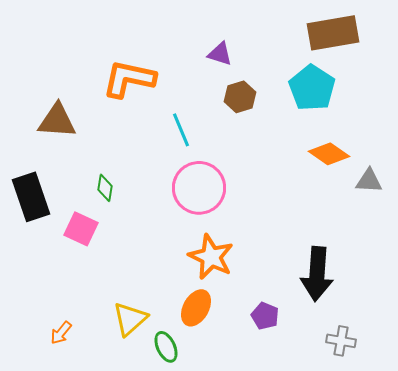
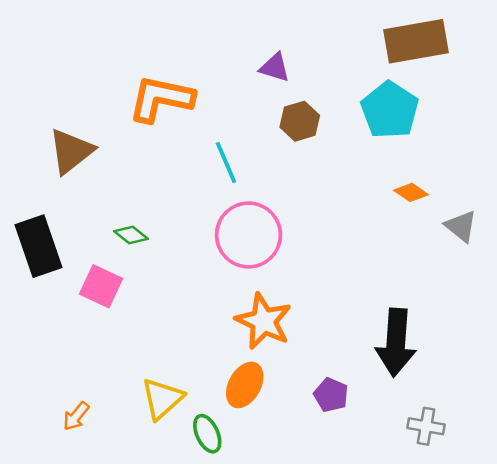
brown triangle: (57, 121) -> (71, 151), turned -42
orange diamond: (329, 154) -> (411, 192), size x0.7
gray triangle: (369, 181) -> (461, 226), turned 36
green diamond: (105, 188) -> (131, 235), turned -60

